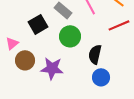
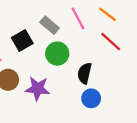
red line: (119, 25) -> (111, 42), turned 65

